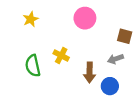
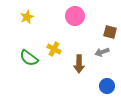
green semicircle: (33, 66) -> (29, 58), turned -42
blue circle: (110, 86) -> (107, 86), moved

